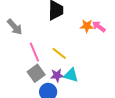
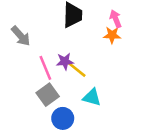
pink arrow: (99, 27) -> (116, 19), moved, turned 32
purple star: (57, 75) -> (65, 61), moved

